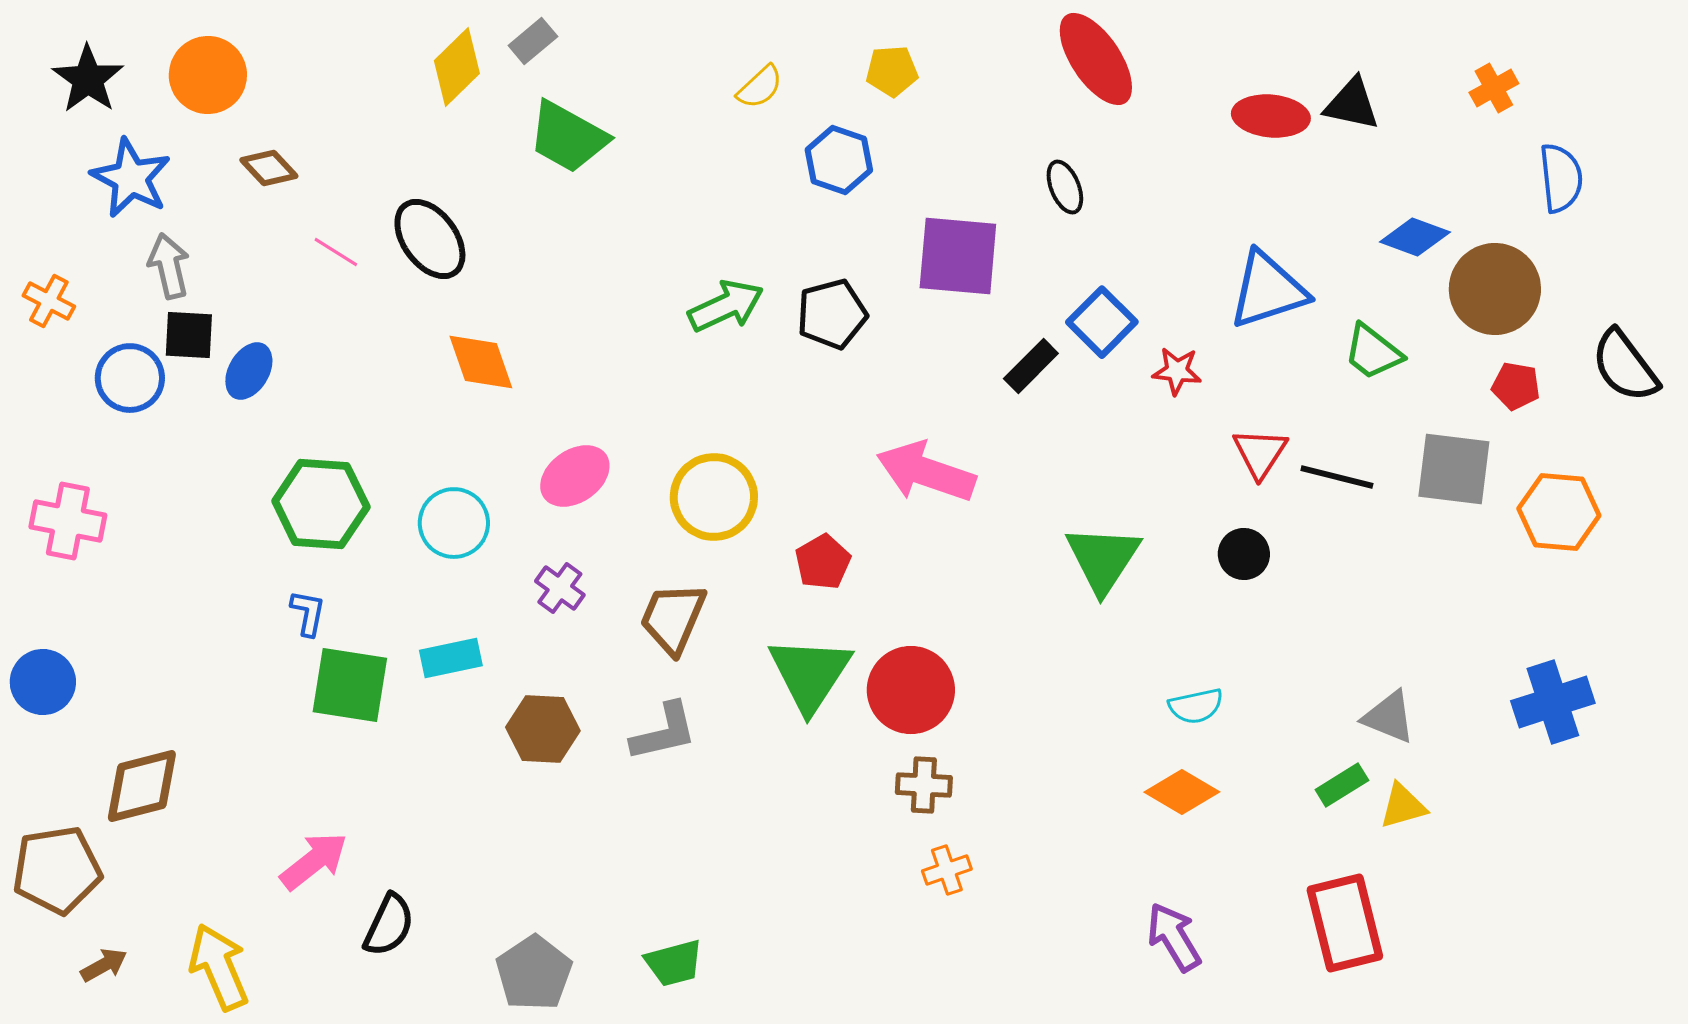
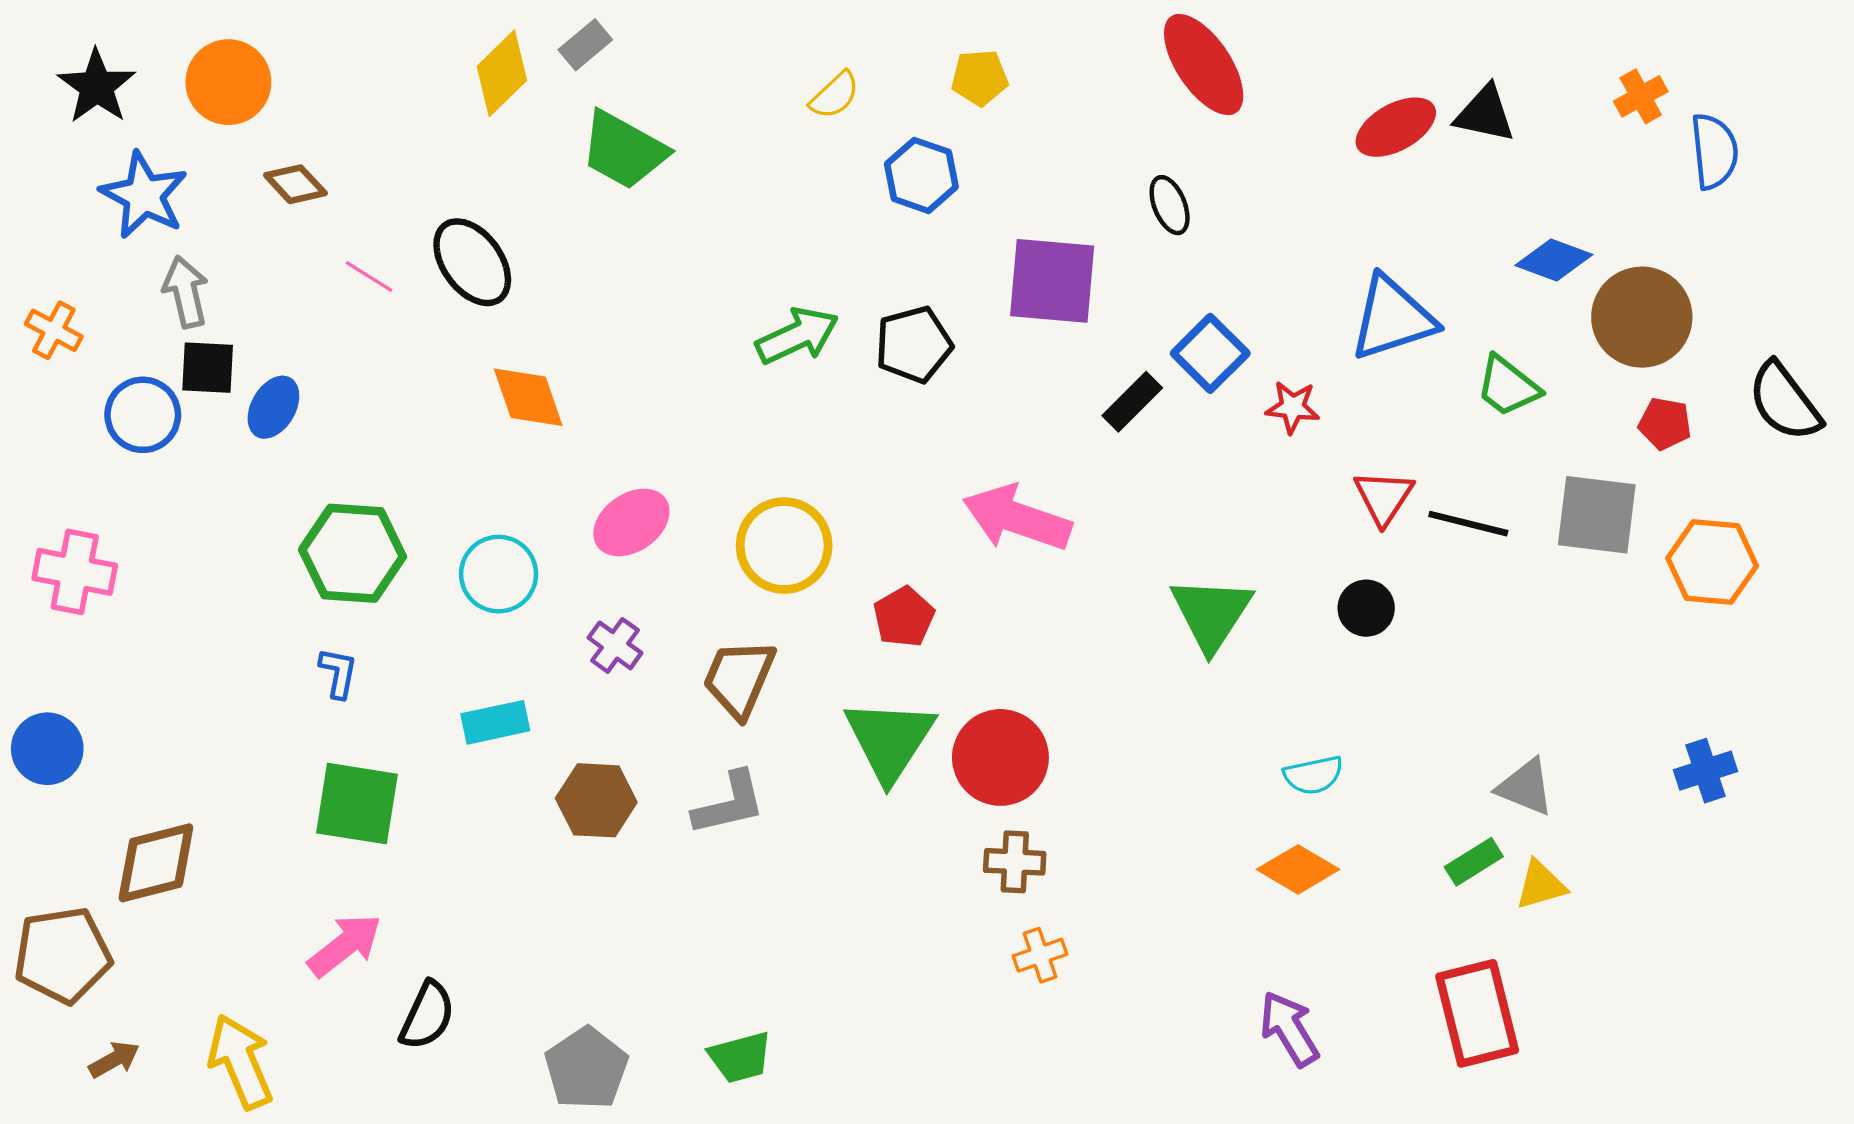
red ellipse: (1271, 116) -> (1396, 127), turned -34
blue semicircle: (1561, 178) -> (1714, 151), moved
green square: (350, 685) -> (357, 804), moved
blue cross: (1553, 702) -> (1706, 771), size x0.7

